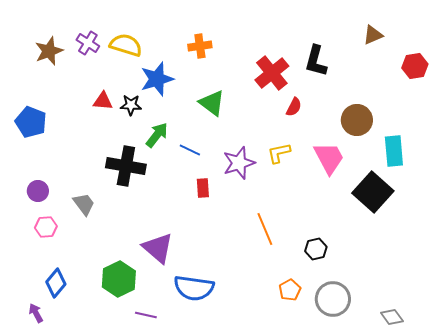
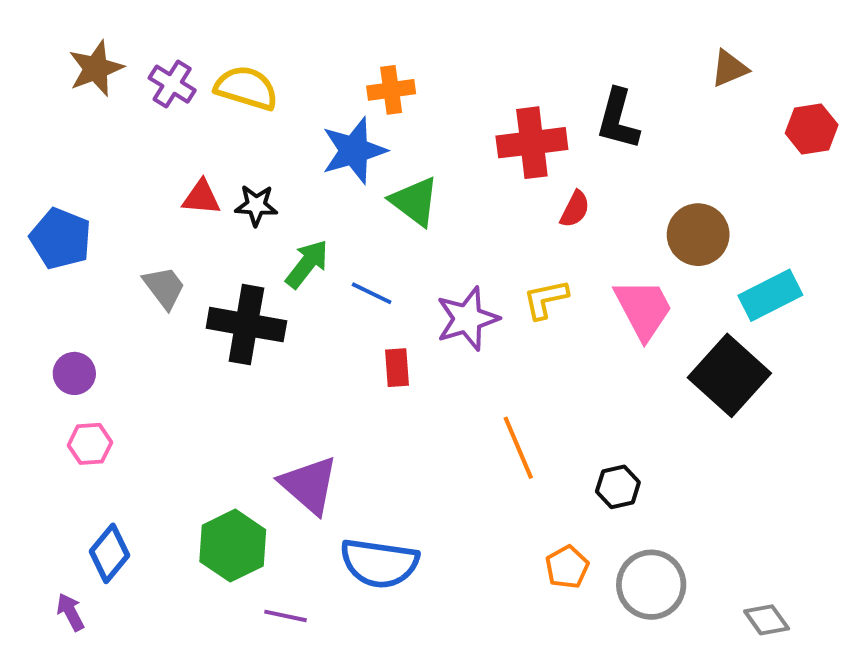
brown star: (49, 51) -> (96, 68), moved
red cross: (272, 73) -> (532, 143), turned 32
blue star: (157, 79) -> (354, 151), moved
cyan rectangle: (394, 151) -> (770, 295), turned 68
gray trapezoid: (84, 204) -> (164, 287), moved

